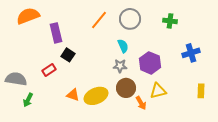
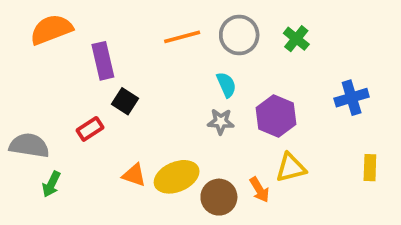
orange line: (99, 20) -> (182, 37), turned 36
green cross: (170, 21) -> (296, 39), moved, turned 32
brown circle: (126, 88) -> (219, 197), moved

